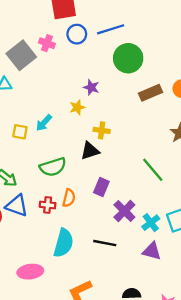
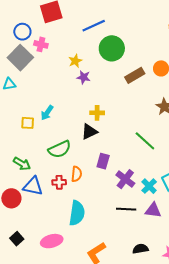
blue circle: (77, 34) -> (22, 32), moved
yellow star: (77, 107) -> (75, 61), moved
black line: (105, 243) -> (126, 209), moved

